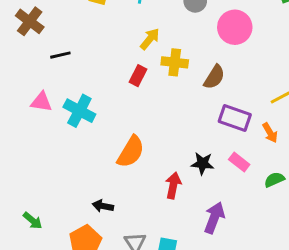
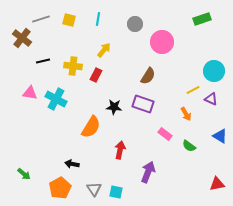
yellow cross: (175, 62) -> (73, 66), moved
purple rectangle: (235, 118) -> (143, 104), moved
black star: (203, 163) -> (114, 107), moved
green semicircle: (274, 180) -> (189, 146), turned -120

